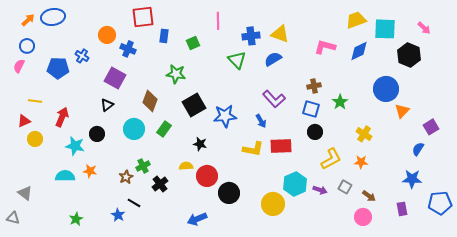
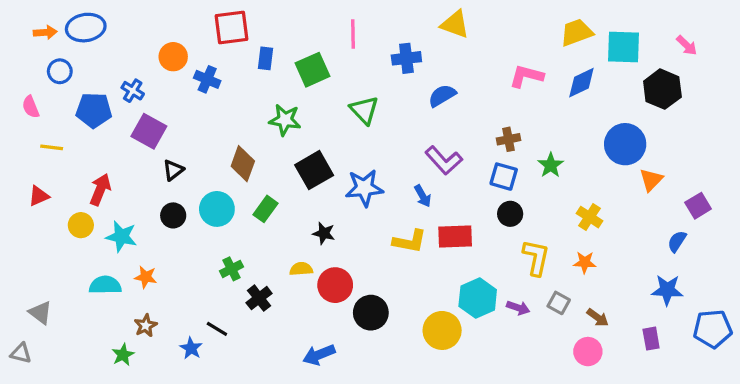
orange arrow: (28, 20) -> (45, 32), turned 40
yellow triangle: (280, 34) -> (455, 24), moved
green square: (193, 43) -> (312, 70), size x1.5
blue circle: (27, 46) -> (60, 71), moved
green triangle: (237, 60) -> (364, 110), moved
pink semicircle: (19, 66) -> (31, 107), turned -48
purple square: (115, 78) -> (149, 131), moved
yellow line: (35, 101) -> (52, 147), moved
black circle: (97, 134) -> (173, 215), moved
yellow circle: (35, 139) -> (81, 225), moved
yellow L-shape: (331, 159) -> (536, 258), turned -50
brown star: (126, 177) -> (146, 326), moved

